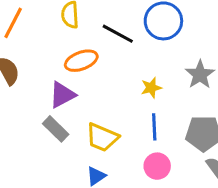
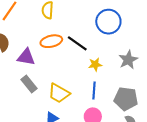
black line: (118, 34) -> (77, 43), moved
purple triangle: (62, 95) -> (26, 57), moved, turned 30

